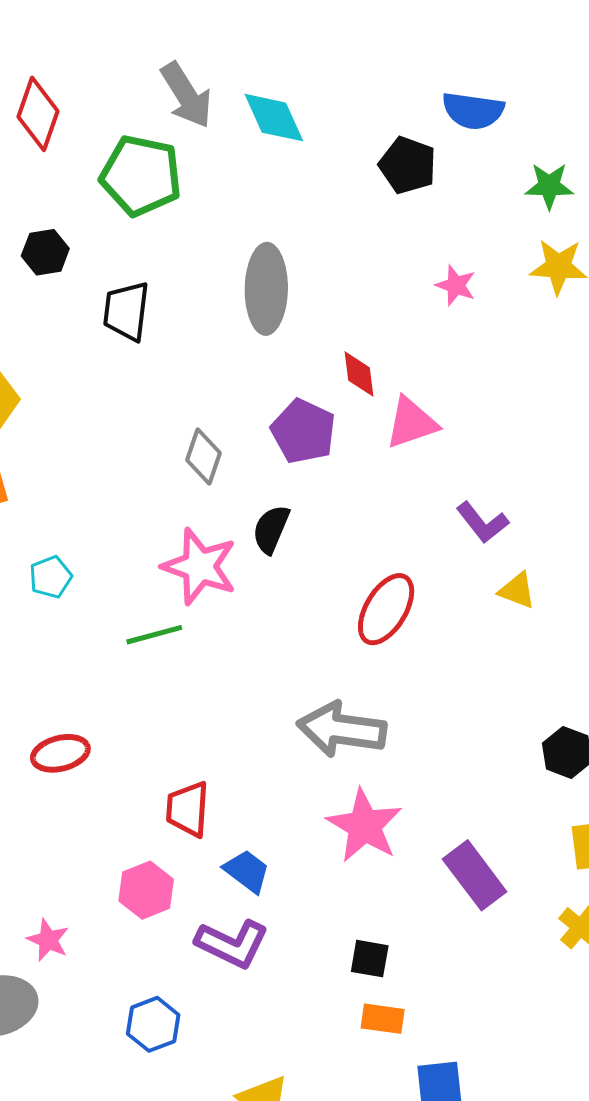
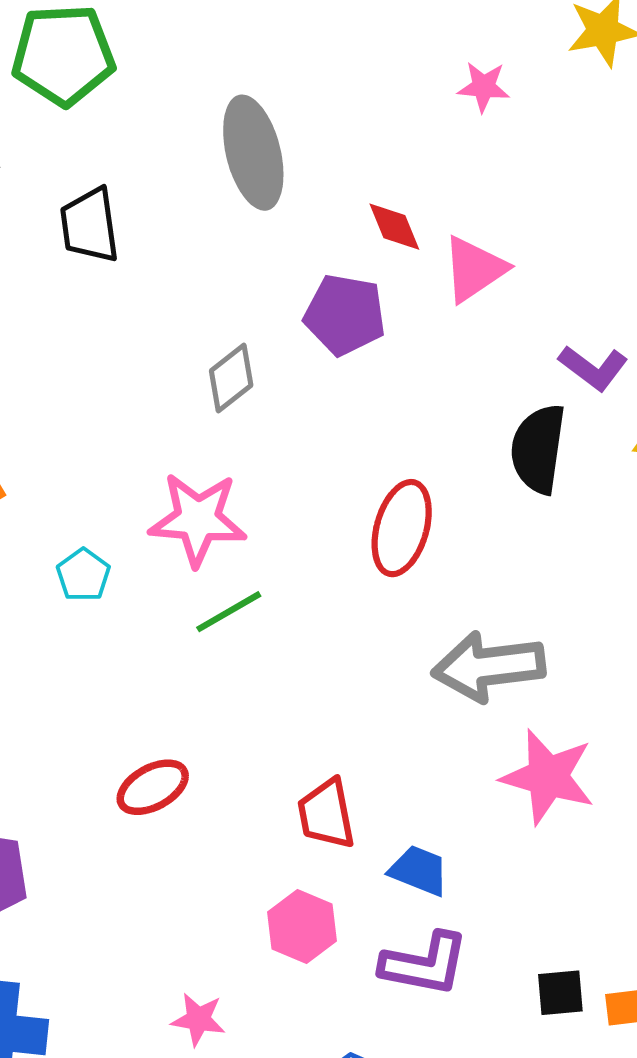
gray diamond: (204, 457) -> (231, 378), turned 48
black semicircle: (271, 529) -> (538, 449), moved, size x1.4
pink star: (200, 566) -> (198, 519), moved
red ellipse: (386, 609) -> (402, 528), moved
black square: (370, 959) -> (560, 993), moved

